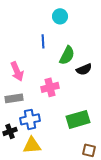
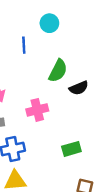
blue line: (43, 41) -> (24, 45), moved
green rectangle: (78, 119) -> (71, 149), size x0.7

